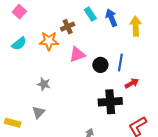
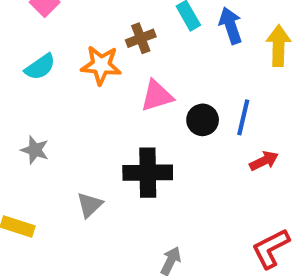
gray star: (44, 84) -> (35, 150), moved
black cross: (110, 102) -> (148, 173), moved
gray triangle: (38, 112) -> (90, 205), moved

